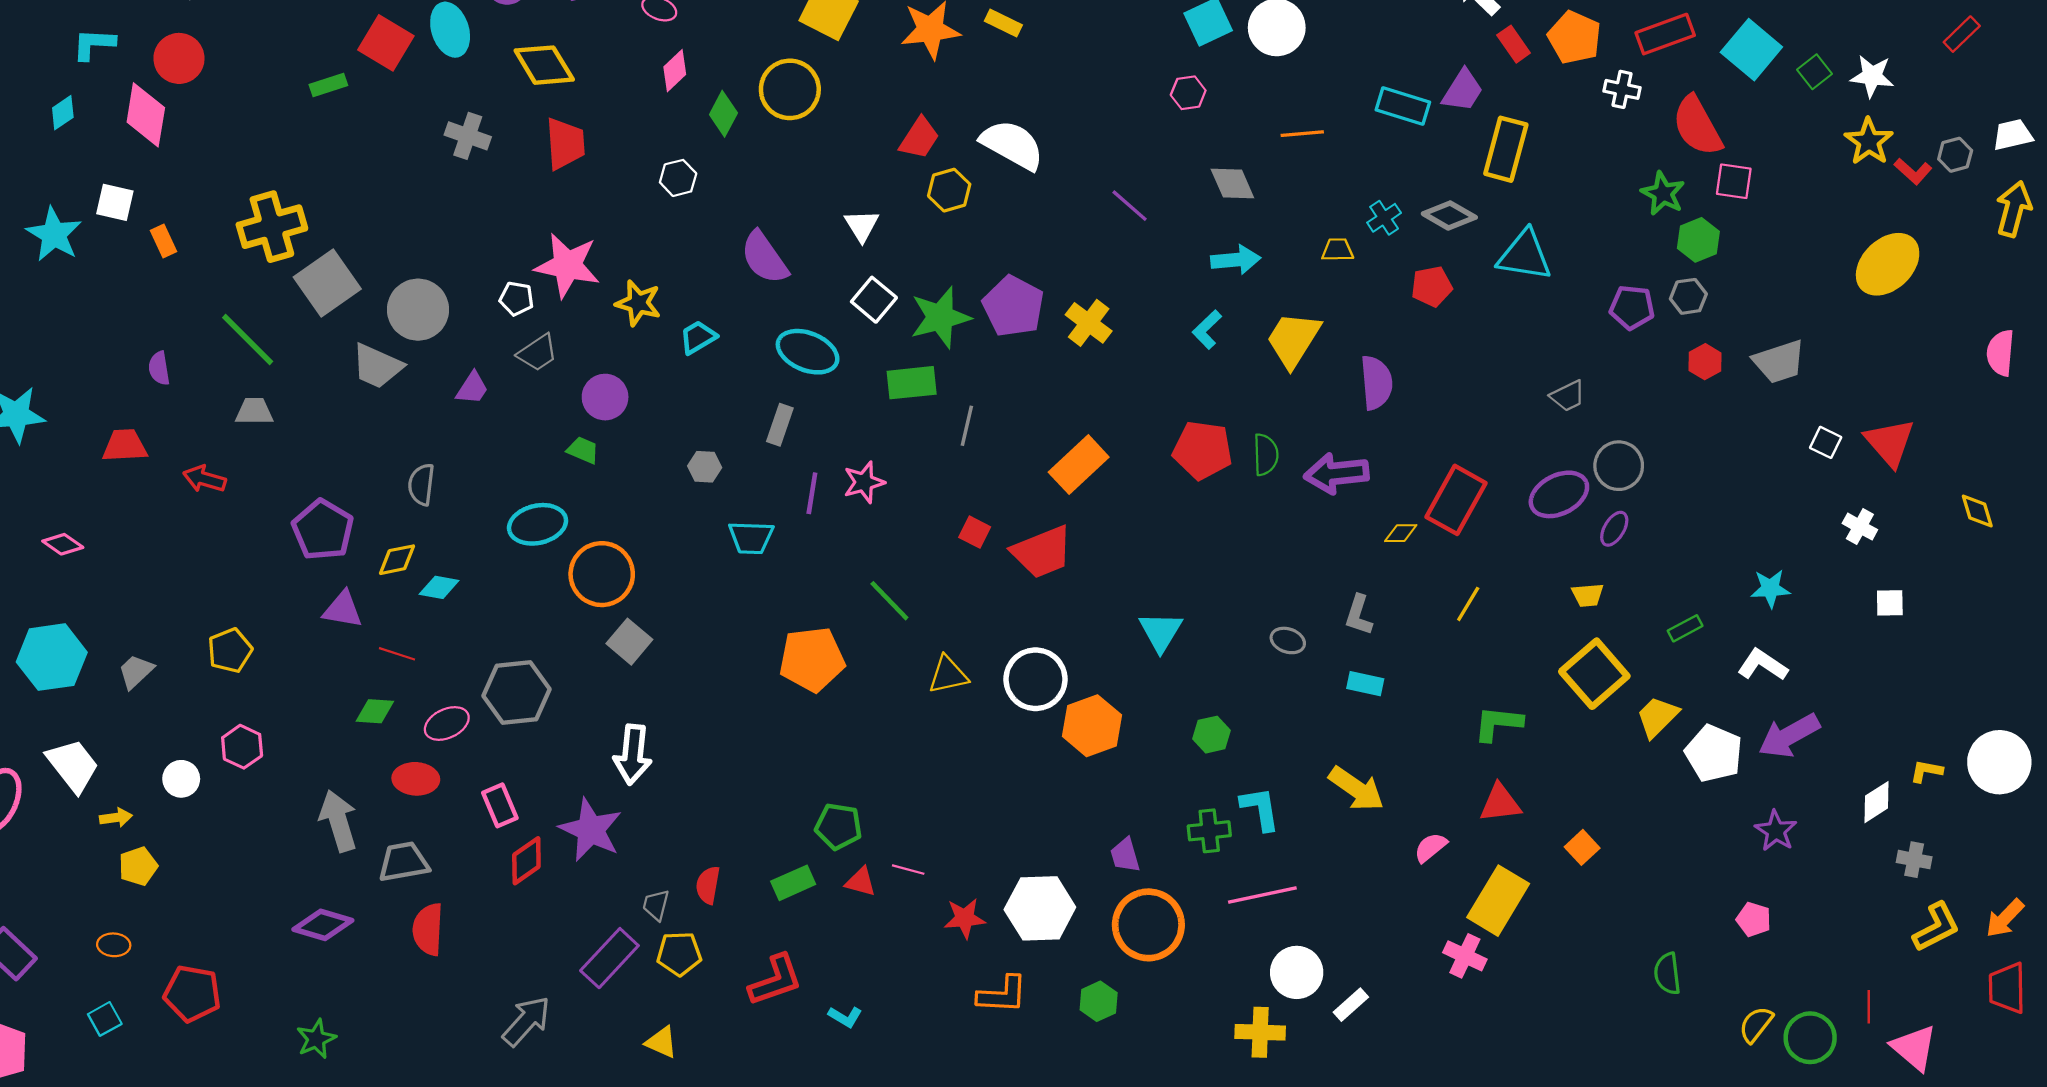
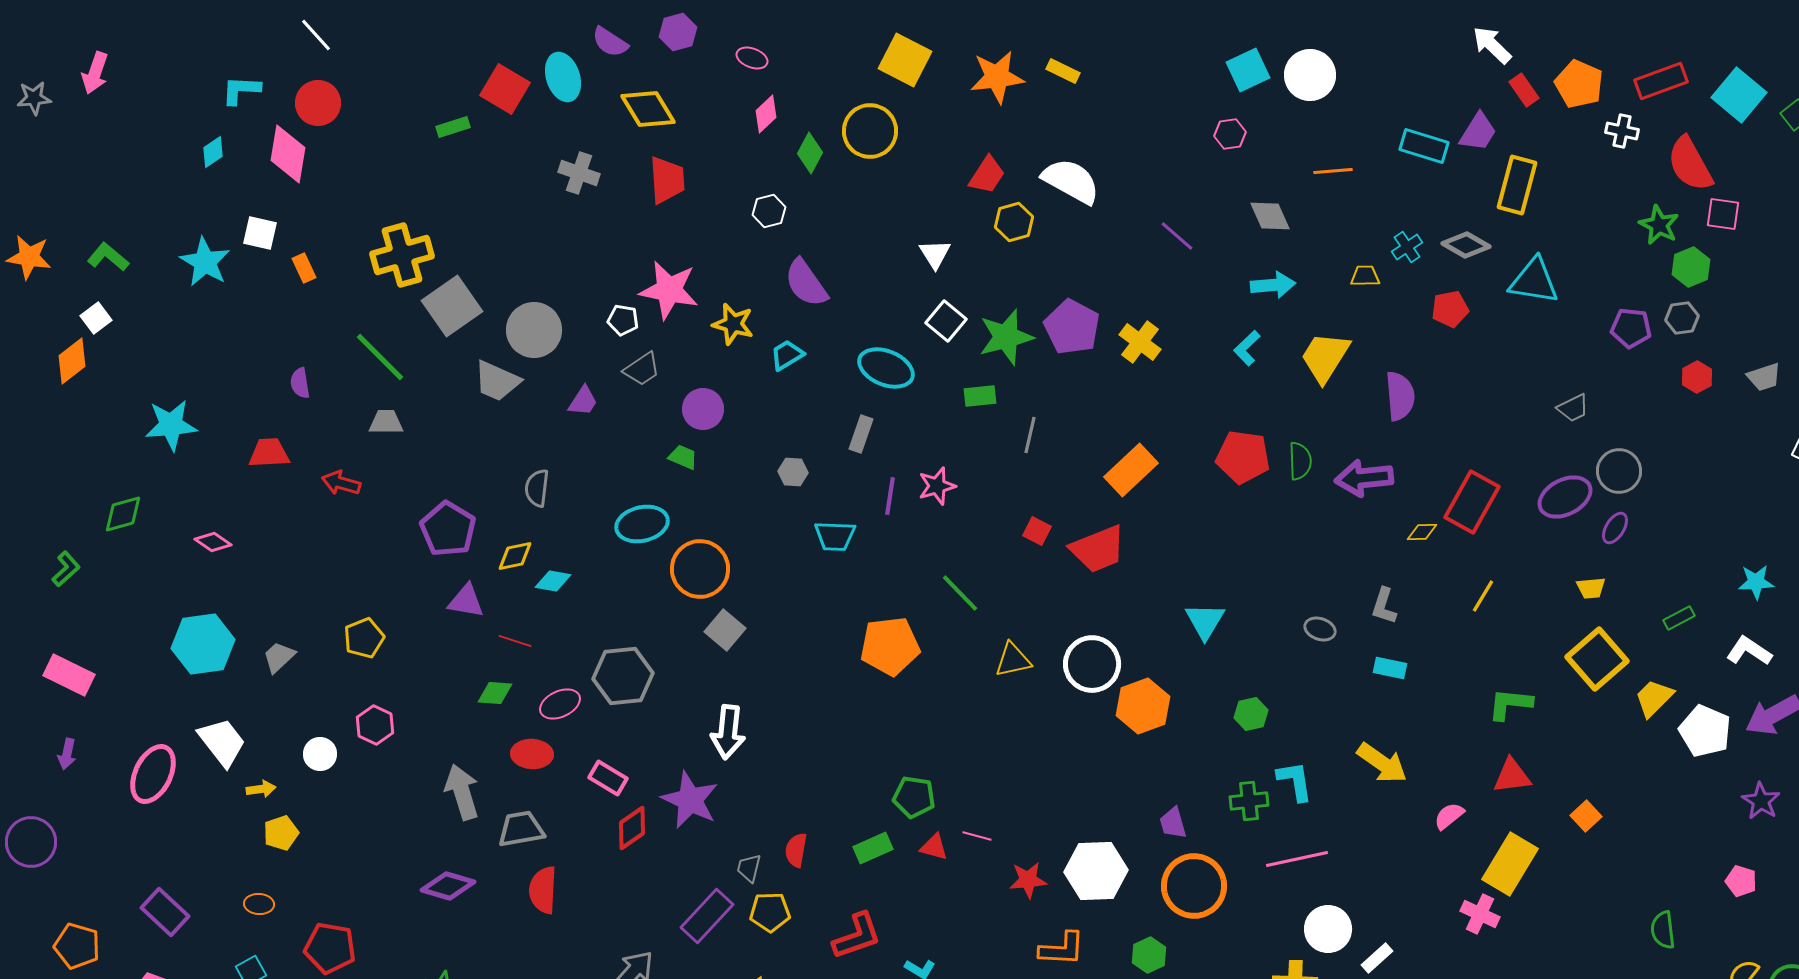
purple semicircle: (764, 258) -> (806, 283), moved
gray trapezoid: (1779, 362) -> (1764, 377), size x0.7
green rectangle: (912, 383) -> (980, 396), size x0.7
pink rectangle: (500, 805) -> (608, 778), turned -36

